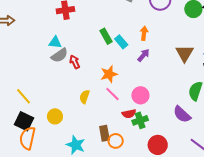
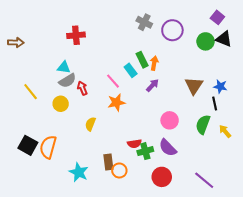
green rectangle: (106, 36) -> (142, 60), moved
pink line: (112, 94) -> (113, 81), moved
pink circle: (140, 95) -> (170, 120), moved
yellow line: (23, 96) -> (31, 92), moved
purple semicircle: (182, 114) -> (168, 148), moved
yellow circle: (55, 116) -> (61, 104), moved
orange semicircle: (28, 138) -> (48, 147), moved

